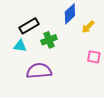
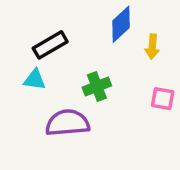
yellow arrow: (88, 27) -> (152, 47), turned -40
green cross: (49, 40) -> (97, 86), moved

